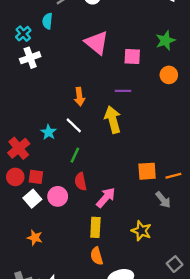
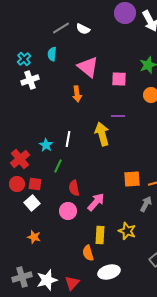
cyan semicircle: (47, 21) -> (52, 54), moved
purple line: (123, 91) -> (118, 116), moved
orange arrow: (79, 97) -> (77, 94), moved
white line: (74, 125) -> (68, 139), turned 56
green line: (75, 155) -> (58, 166), moved
pink circle: (58, 196) -> (68, 211), moved
gray arrow: (163, 200) -> (146, 204), turned -112
yellow rectangle: (95, 227) -> (100, 235), moved

